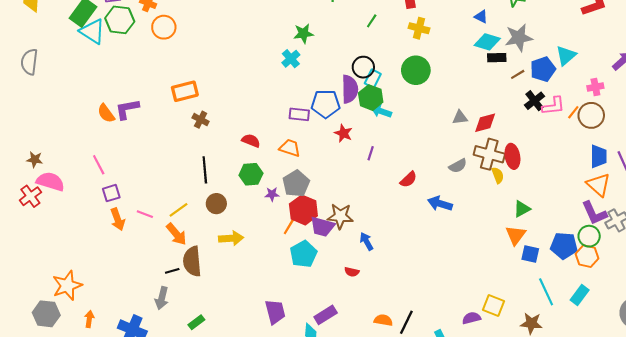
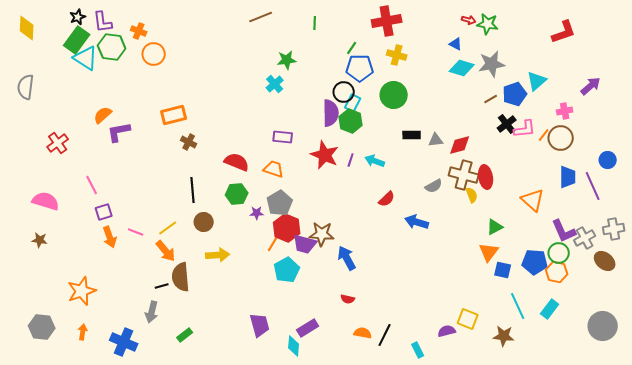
black rectangle: (497, 58) -> (412, 135), moved
blue pentagon: (326, 104) -> (360, 68), moved
cyan arrow: (381, 111) -> (375, 161), moved
orange semicircle: (106, 113) -> (103, 115), moved, turned 84
red star: (343, 133) -> (325, 155), size x1.6
red semicircle: (251, 141) -> (237, 162), size x1.4
purple line: (371, 153) -> (351, 160), moved
brown star: (35, 159) -> (40, 240), moved
orange triangle: (599, 185) -> (533, 200), moved
red cross: (30, 196) -> (58, 143), moved
blue arrow: (366, 241) -> (347, 258), size x1.4
red semicircle: (352, 272) -> (348, 299), moved
orange star: (67, 286) -> (82, 291), moved

